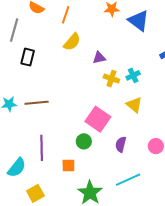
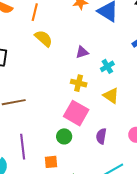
yellow semicircle: (72, 42) -> (44, 38), turned -84
purple triangle: (99, 58) -> (82, 52), moved
yellow cross: (111, 79) -> (79, 83), moved

